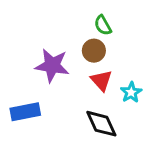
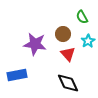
green semicircle: (103, 25) -> (82, 17), moved
cyan star: (131, 92) -> (88, 41), moved

